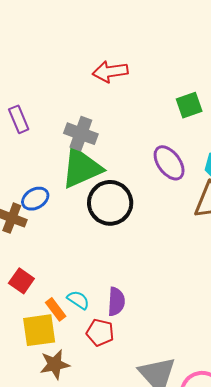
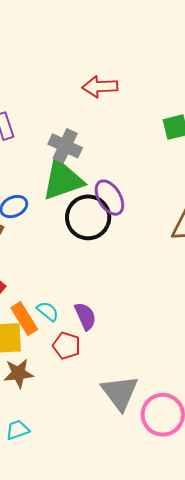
purple ellipse: (169, 163) -> (109, 198), moved
purple semicircle: (116, 302) -> (85, 316), turned -32
orange rectangle: (56, 309) -> (24, 319), size x1.4

